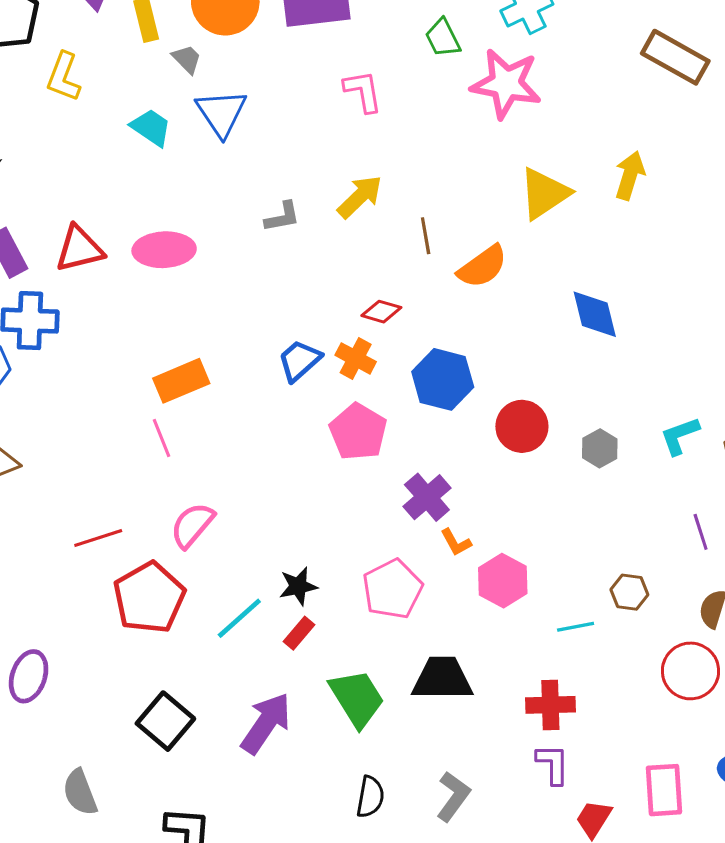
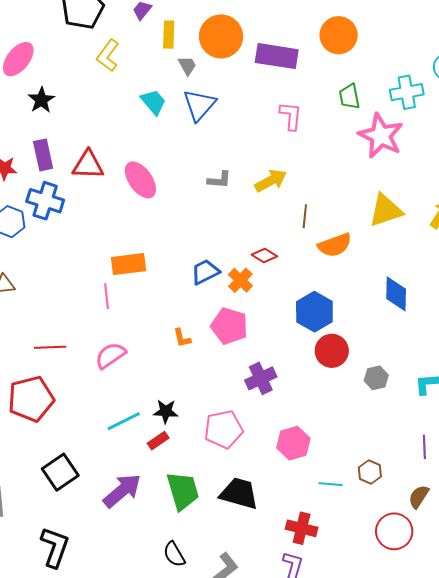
pink ellipse: (164, 250) -> (140, 180), turned 42
blue hexagon: (443, 379) -> (314, 312), moved
pink pentagon: (358, 432) -> (229, 326), turned -30
orange L-shape: (456, 542) -> (182, 338), moved
red pentagon: (149, 598) -> (31, 399), moved
black semicircle: (370, 797) -> (174, 554), turned 124

